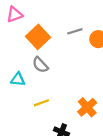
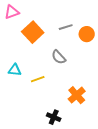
gray semicircle: (40, 65) -> (59, 57), moved
yellow line: (41, 103) -> (38, 79), moved

